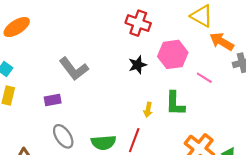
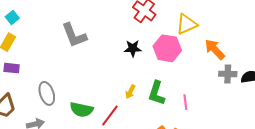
yellow triangle: (202, 16) -> (187, 24), moved, turned 50
pink line: (204, 78) -> (185, 102), moved, turned 35
purple rectangle: (53, 100) -> (12, 68), moved

